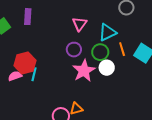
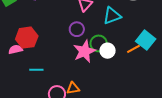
orange line: (122, 49) -> (134, 49), moved, turned 72
green circle: (100, 52) -> (99, 43), moved
cyan line: (34, 74) -> (36, 70), moved, turned 72

